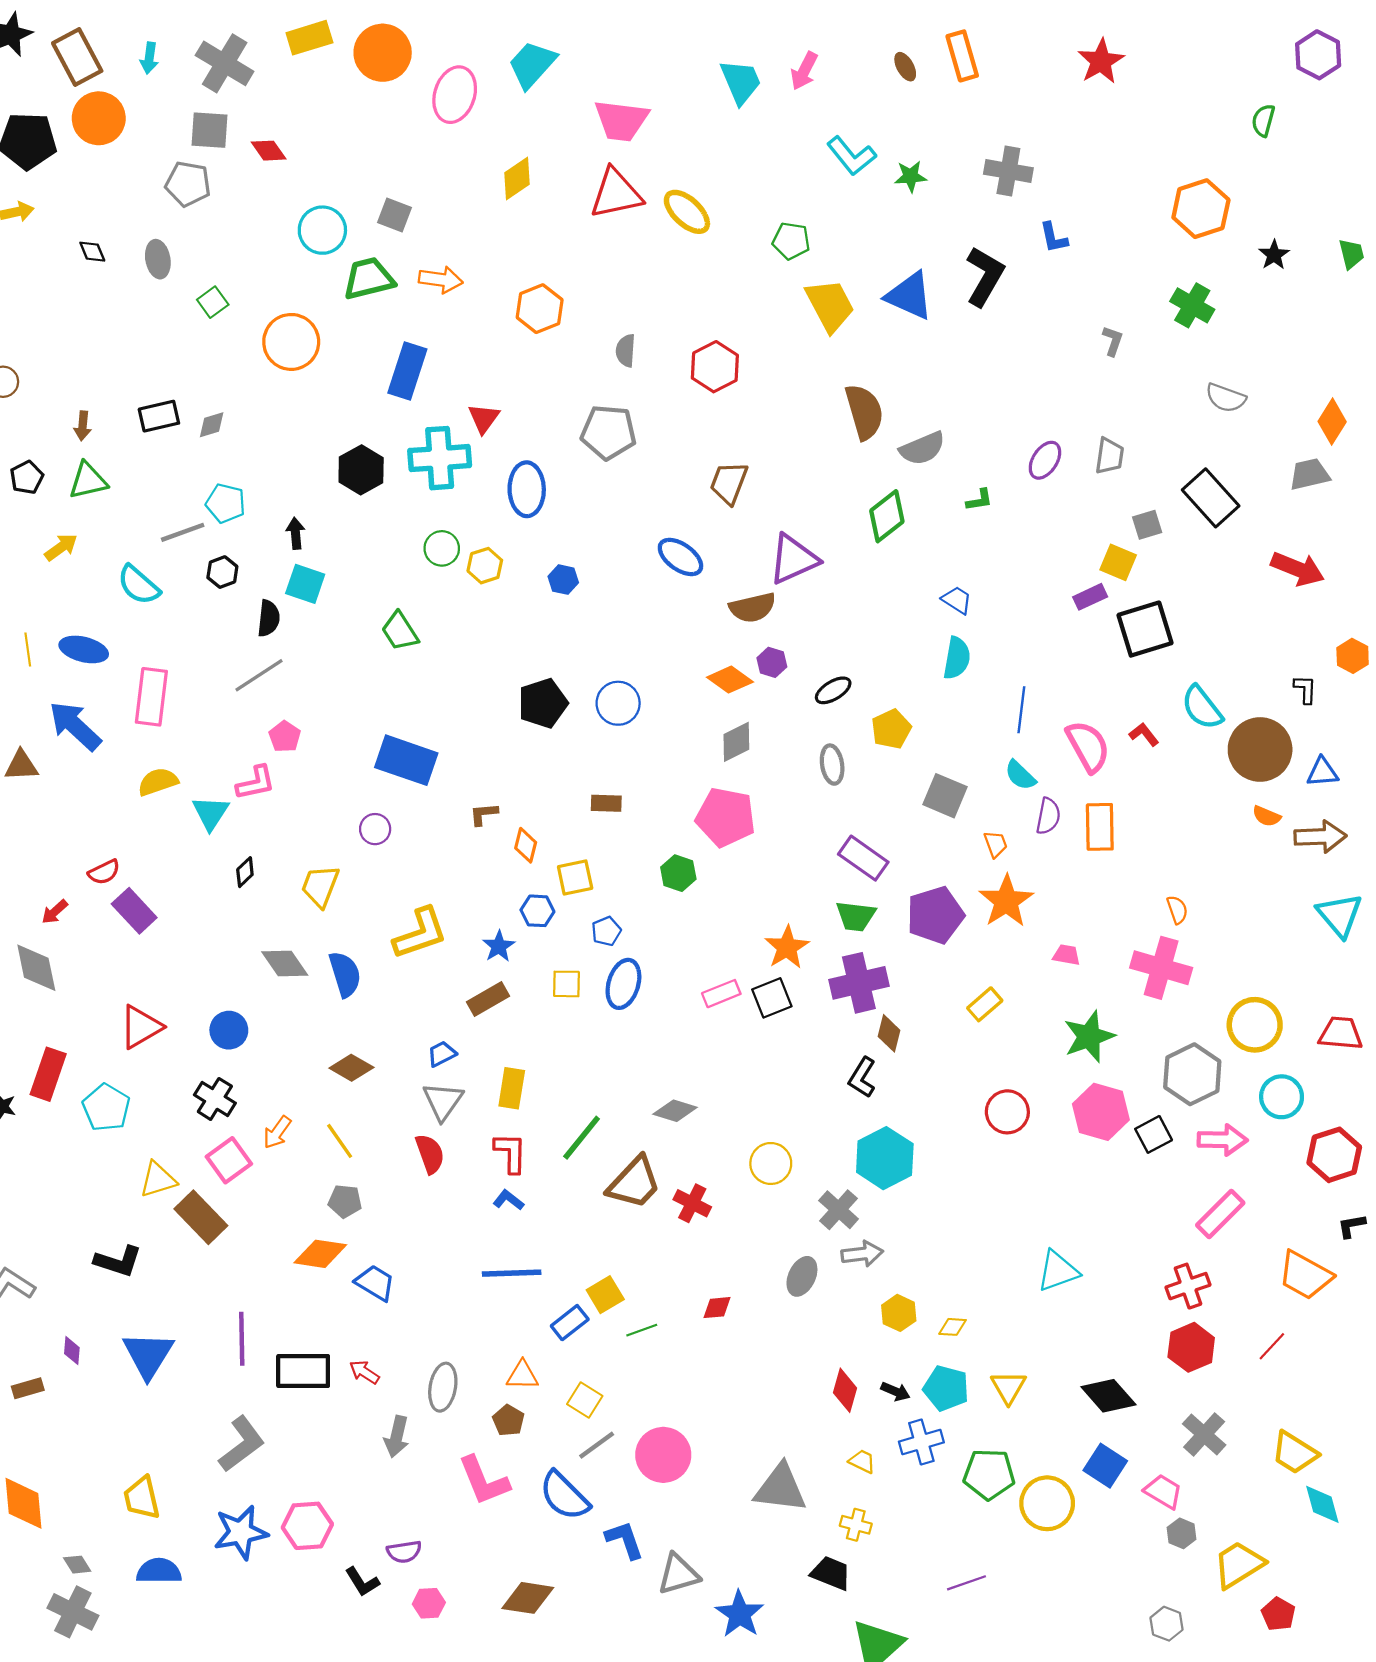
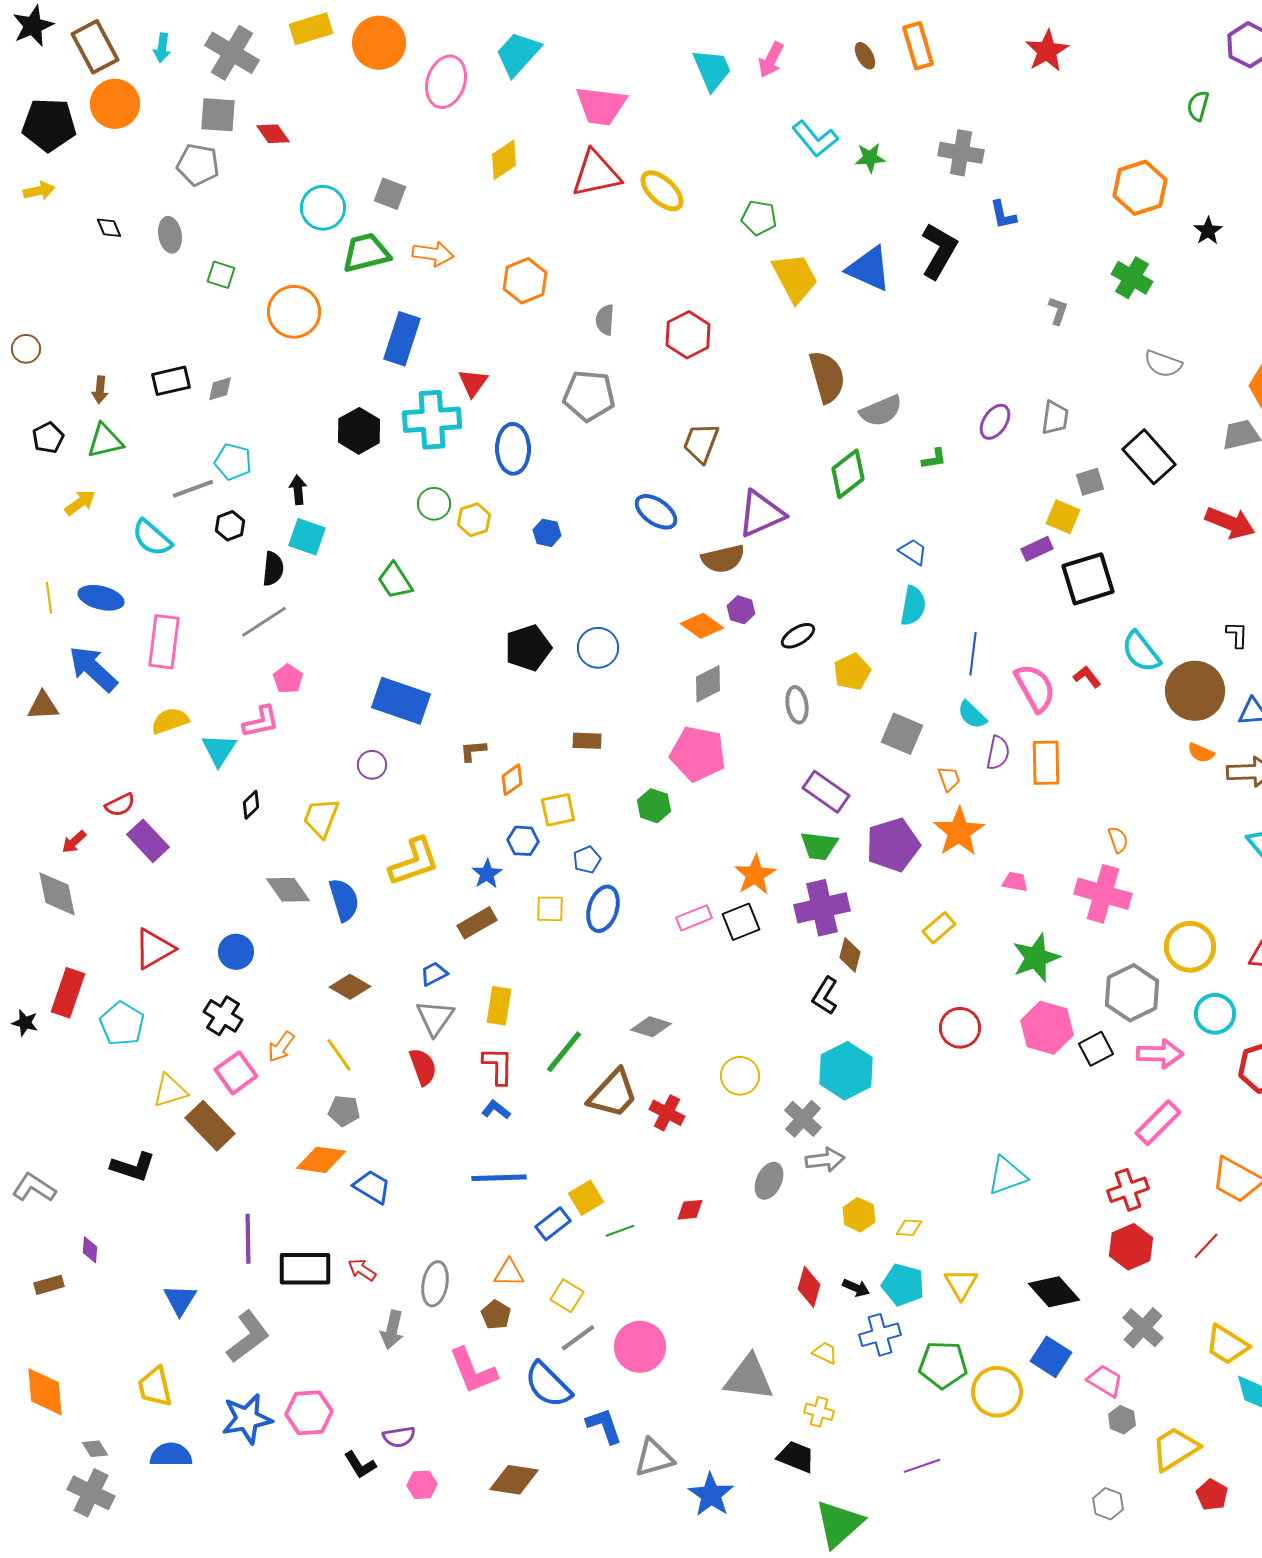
green square: (213, 302) -> (221, 275), turned -36
orange diamond: (526, 845) -> (512, 780), turned 40
blue triangle: (148, 1355) -> (180, 1300), moved, size x0.7

